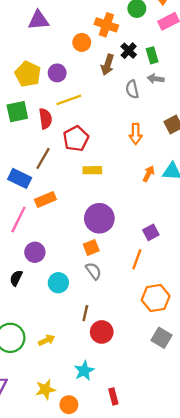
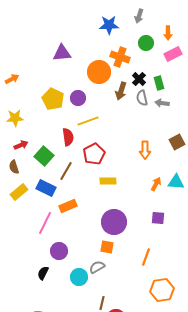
orange circle: (82, 42) -> (99, 72), size x1.5
gray semicircle: (132, 89) -> (142, 98), moved
green square: (17, 112) -> (44, 156), moved, turned -36
purple square: (151, 232) -> (158, 218), moved, turned 32
orange square: (91, 248) -> (107, 247), turned 32
gray semicircle: (93, 271) -> (97, 267), moved, turned -84

